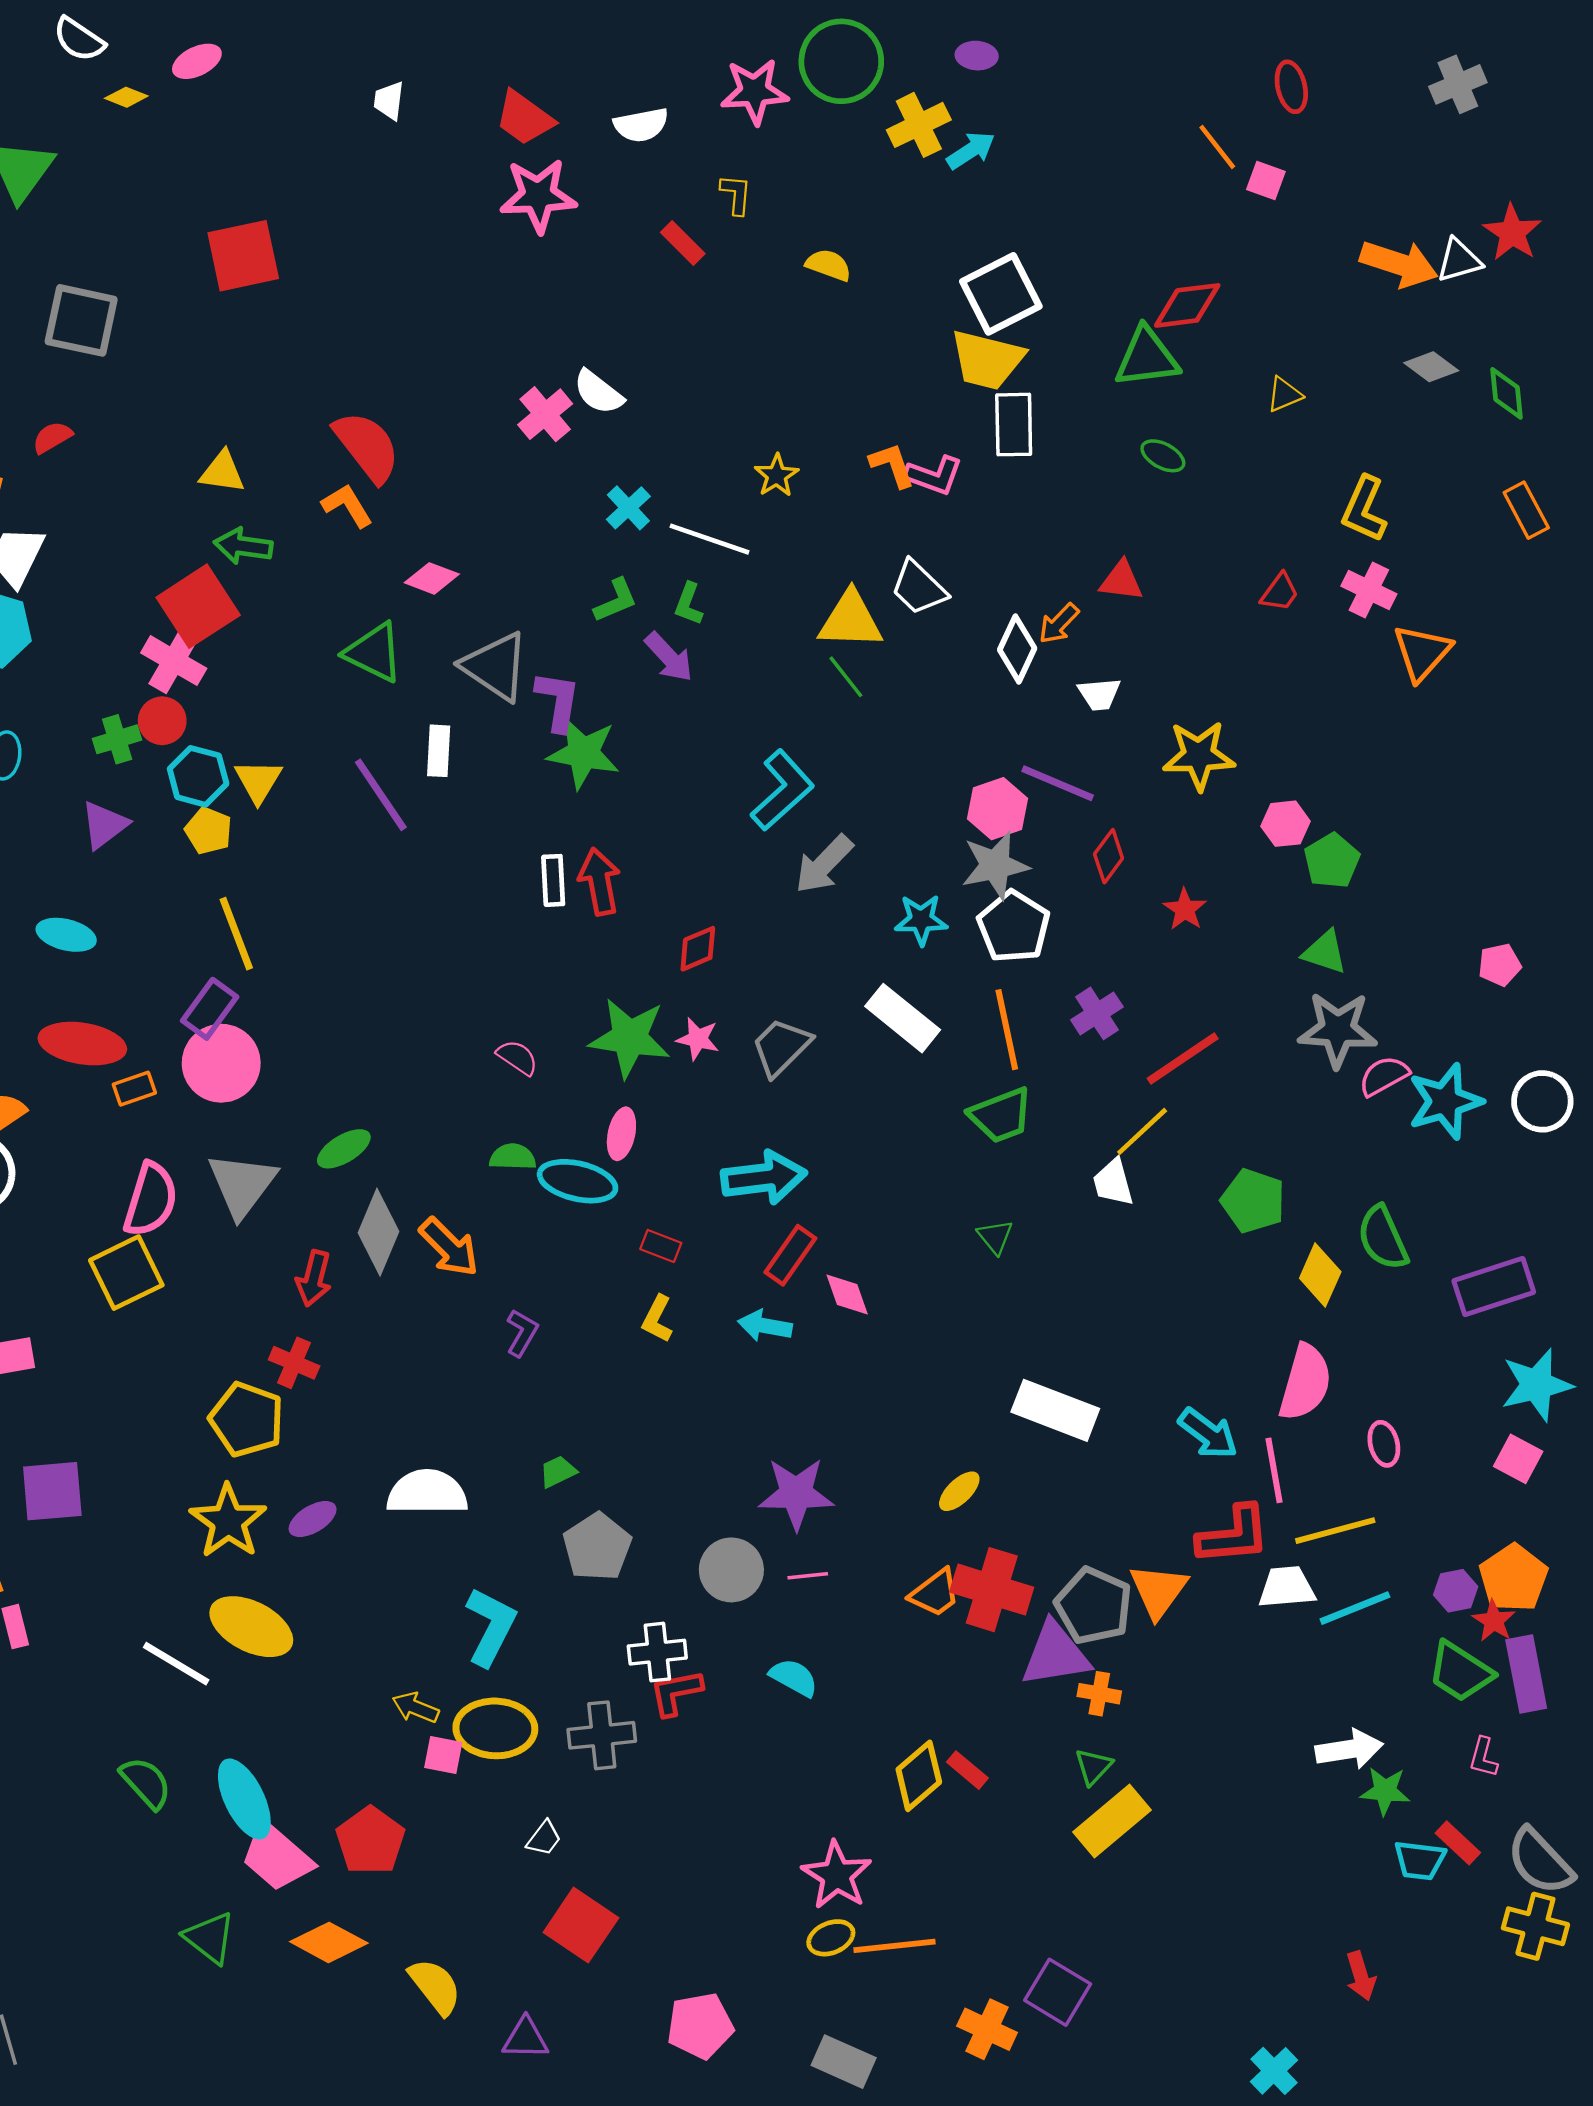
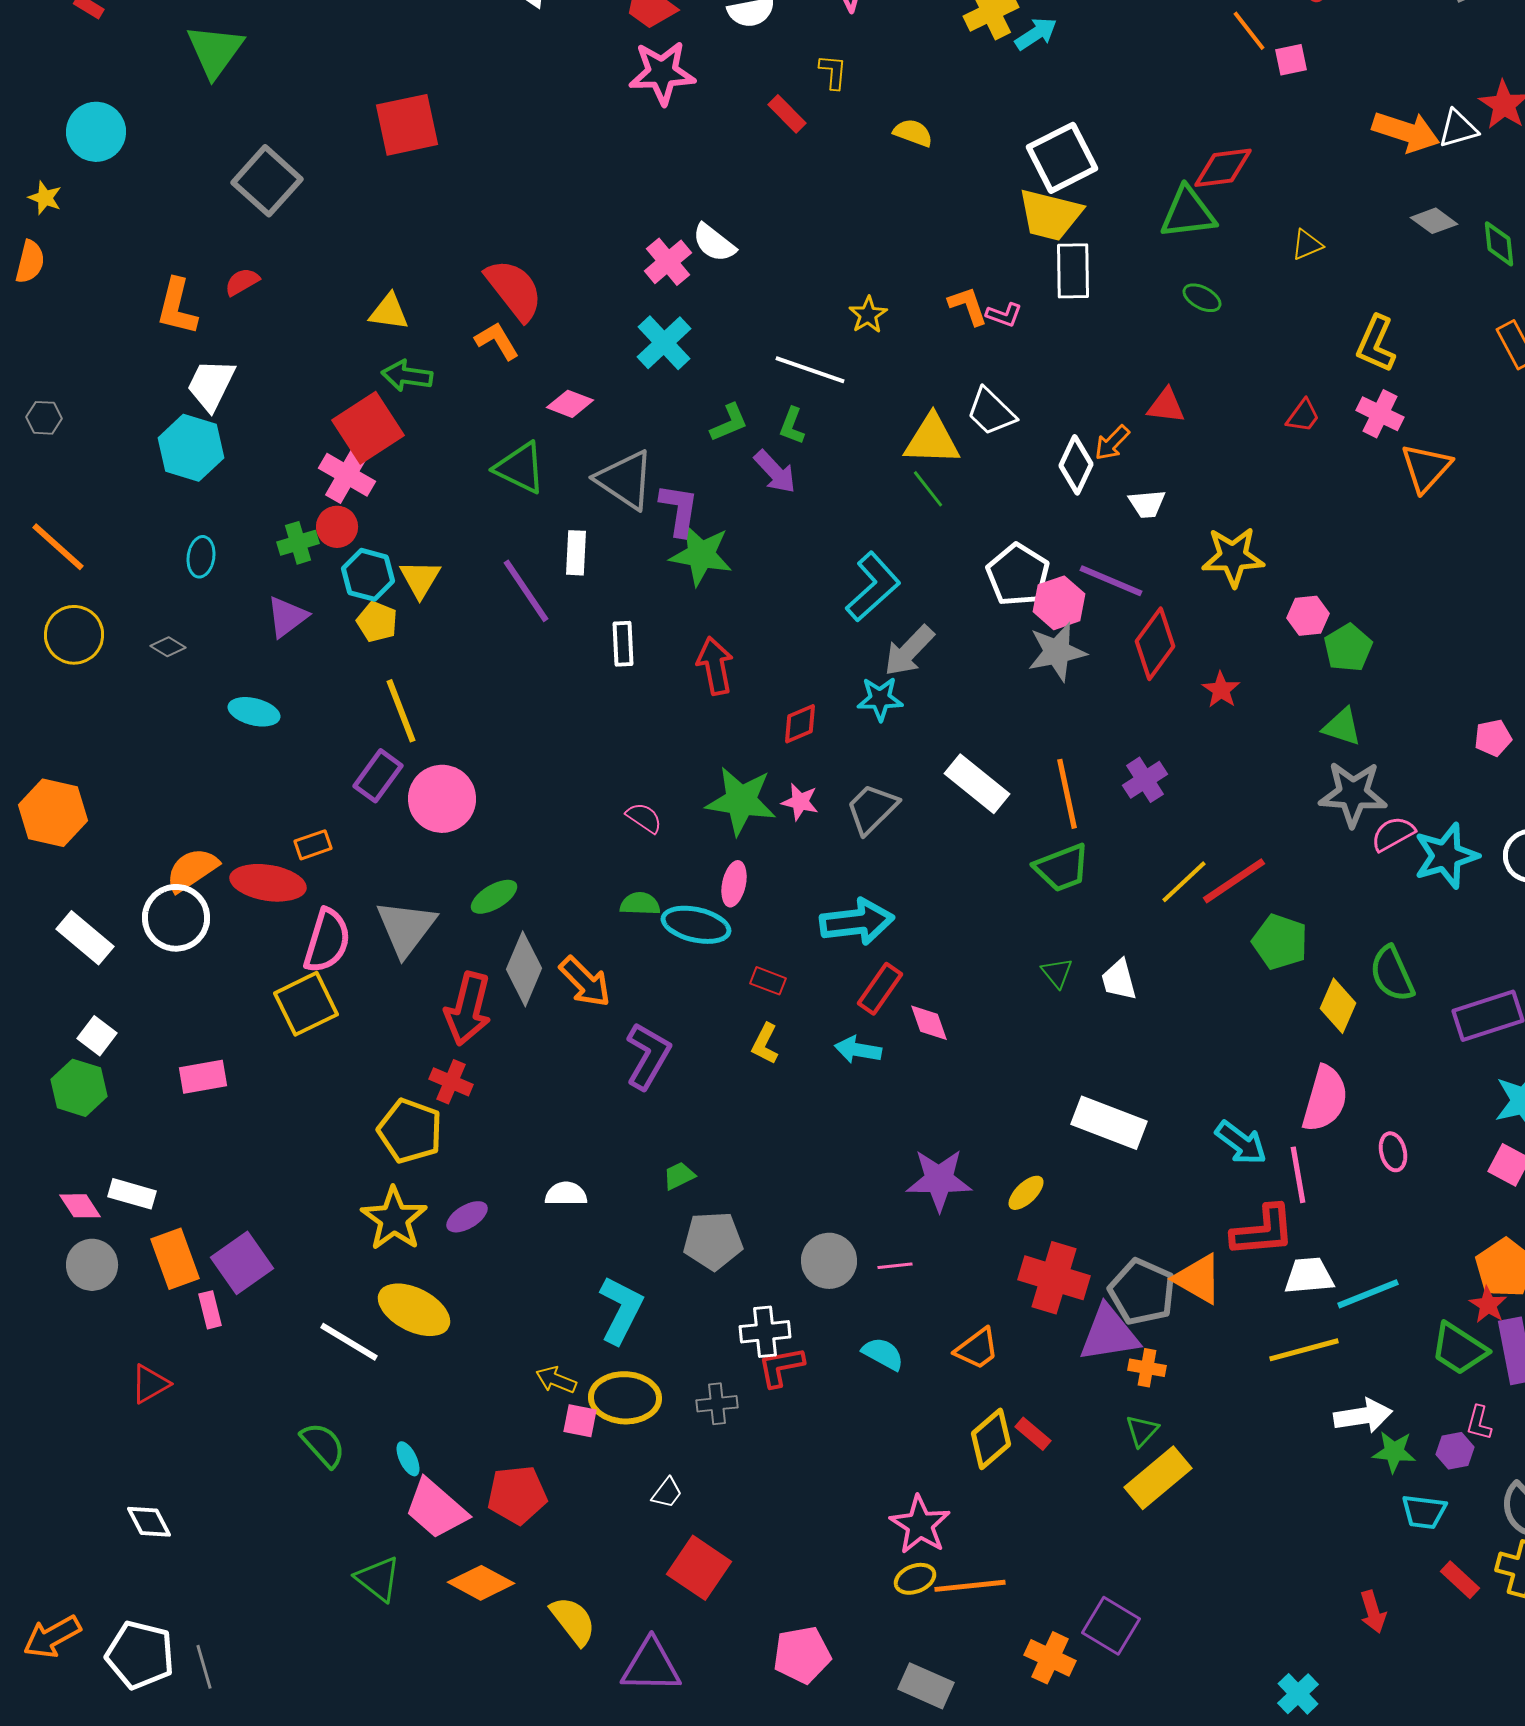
pink square: (1266, 180) -> (1291, 60), turned -32
gray square: (81, 320) -> (267, 181), turned 30
pink L-shape: (934, 475) -> (1004, 315), size x0.7
cyan cross: (628, 508) -> (664, 343), moved, size x1.4
red diamond: (1109, 856) -> (1155, 644), size x1.5
white rectangle: (553, 880) -> (623, 644), moved
cyan star: (921, 920) -> (880, 699), moved
white pentagon: (1014, 927) -> (1018, 575), moved
red ellipse: (82, 1044) -> (268, 883), moved
red line: (1183, 1059) -> (1234, 881), moved
pink circle: (221, 1063) -> (442, 799), moved
white trapezoid: (1113, 1182) -> (1119, 980), moved
red arrow: (314, 1278) -> (468, 1009), size x1.5
purple L-shape: (522, 1333) -> (648, 1056), size x1.6
purple square: (52, 1491) -> (242, 1263), moved, turned -30
white semicircle: (427, 1492) -> (566, 1194), size x0.6
purple star: (796, 1494) -> (939, 1180), moved
yellow line: (1335, 1531) -> (1304, 1350), moved
gray pentagon: (597, 1547) -> (713, 1241), turned 30
orange triangle: (1158, 1591) -> (1198, 1279), turned -36
purple hexagon: (1456, 1591) -> (1455, 1451), moved
orange trapezoid: (935, 1593) -> (977, 1349), moved
gray cross: (602, 1735) -> (717, 1404), size x0.7
cyan ellipse: (244, 1799) -> (408, 1459), size x0.5
red pentagon: (370, 1841) -> (517, 1495), turned 30
red rectangle: (1458, 1843) -> (1460, 1580), moved
purple triangle: (525, 2038) -> (651, 1666), size x1.5

